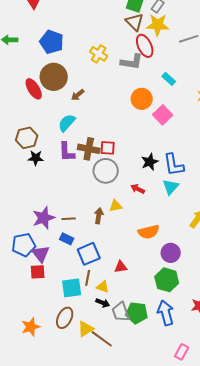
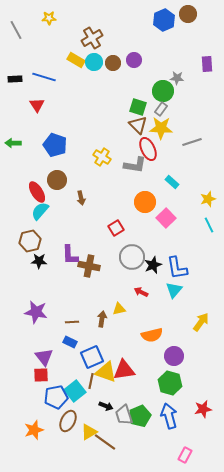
brown circle: (54, 77) -> (57, 180), size x0.7
brown arrow: (78, 95) -> (81, 198), turned -64
cyan semicircle: (67, 123) -> (40, 211), moved
red square: (108, 148) -> (116, 228), moved, turned -35
brown cross: (89, 149) -> (89, 266), moved
gray circle: (106, 171) -> (132, 257), moved
purple star: (44, 218) -> (36, 312), moved, turned 30
blue pentagon: (24, 245) -> (56, 397), moved
red triangle: (121, 267) -> (124, 370), size x1.6
yellow triangle: (103, 287) -> (106, 372), moved, size x1.6
cyan square: (72, 288) -> (75, 391), turned -30
green pentagon: (137, 313) -> (140, 416), turned -30

